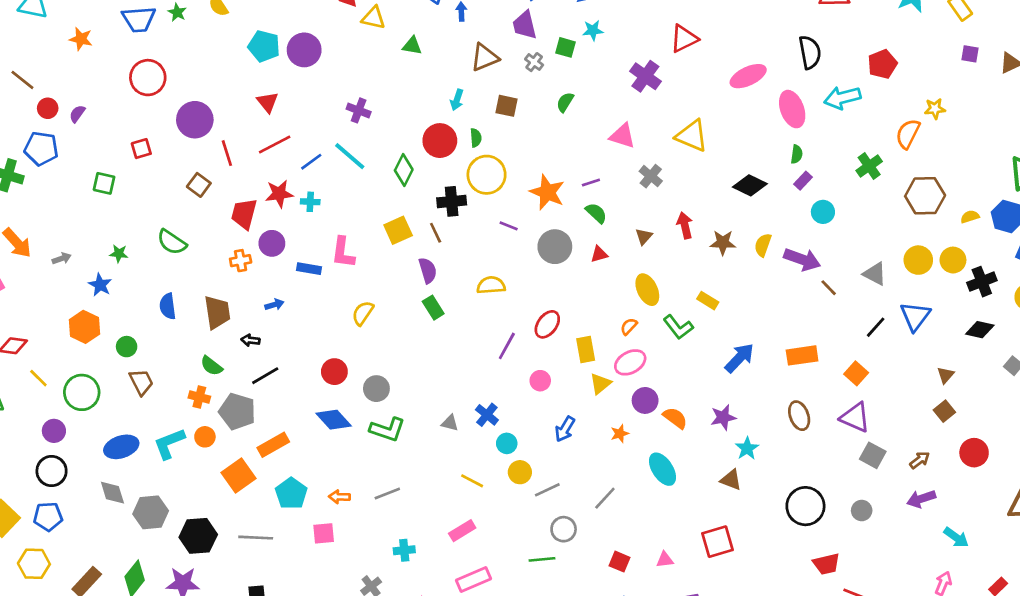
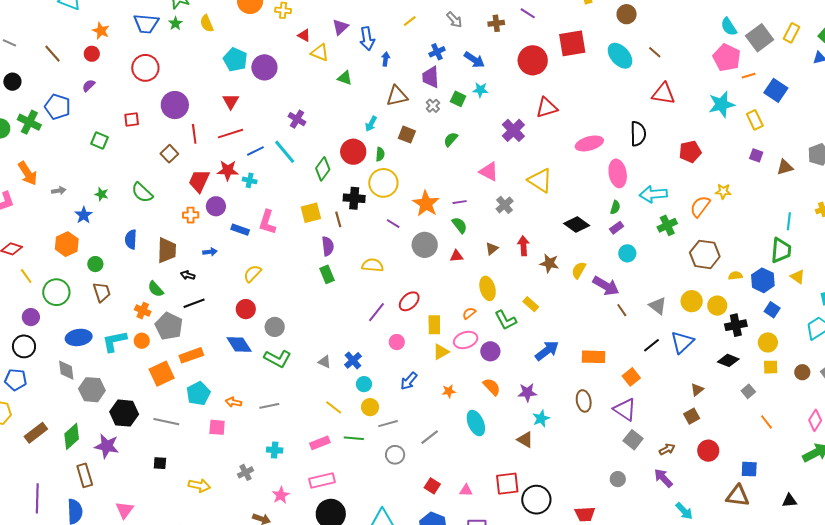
cyan arrow: (842, 98) -> (653, 194), moved
red circle: (48, 108) -> (92, 54), moved
yellow semicircle: (363, 313) -> (252, 274), moved
purple circle: (645, 400) -> (490, 351), moved
purple arrow: (921, 499) -> (663, 478), turned 55
black circle: (805, 506) -> (536, 500), moved
green line: (542, 559) -> (354, 438), moved

